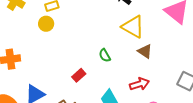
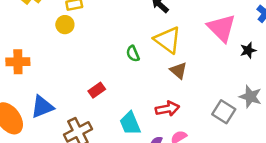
green semicircle: (105, 55) -> (133, 54), moved

